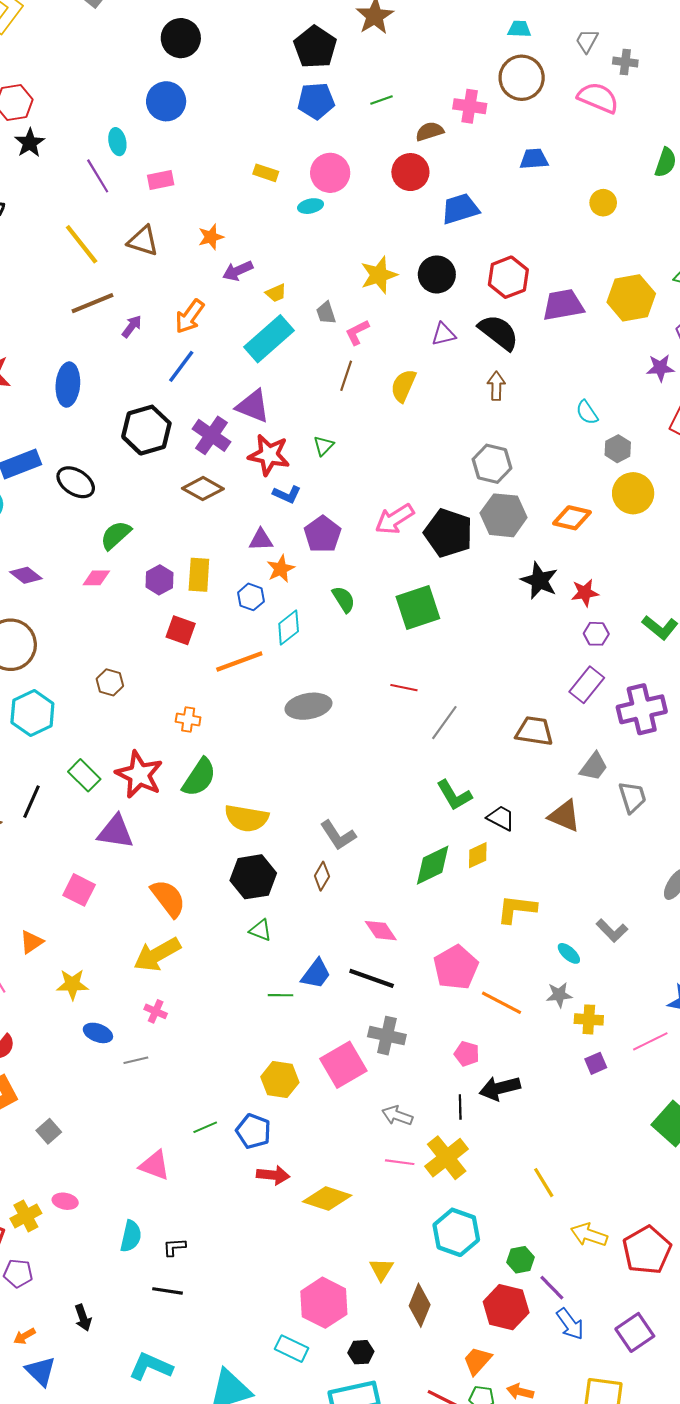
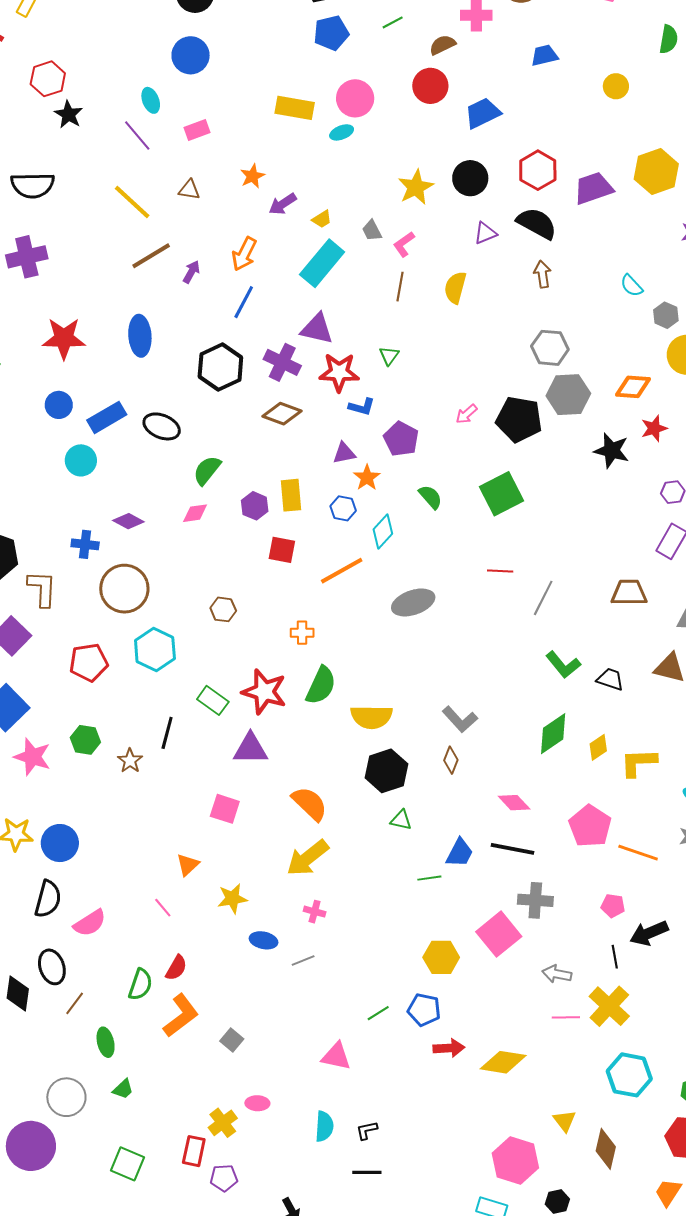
yellow rectangle: (266, 173) -> (295, 108), size x1.6
brown triangle: (143, 241) -> (189, 190), size x0.7
pink arrow: (395, 519) -> (467, 414), size x0.6
red star: (585, 593) -> (654, 428), moved
yellow diamond: (478, 855) -> (598, 747), moved

